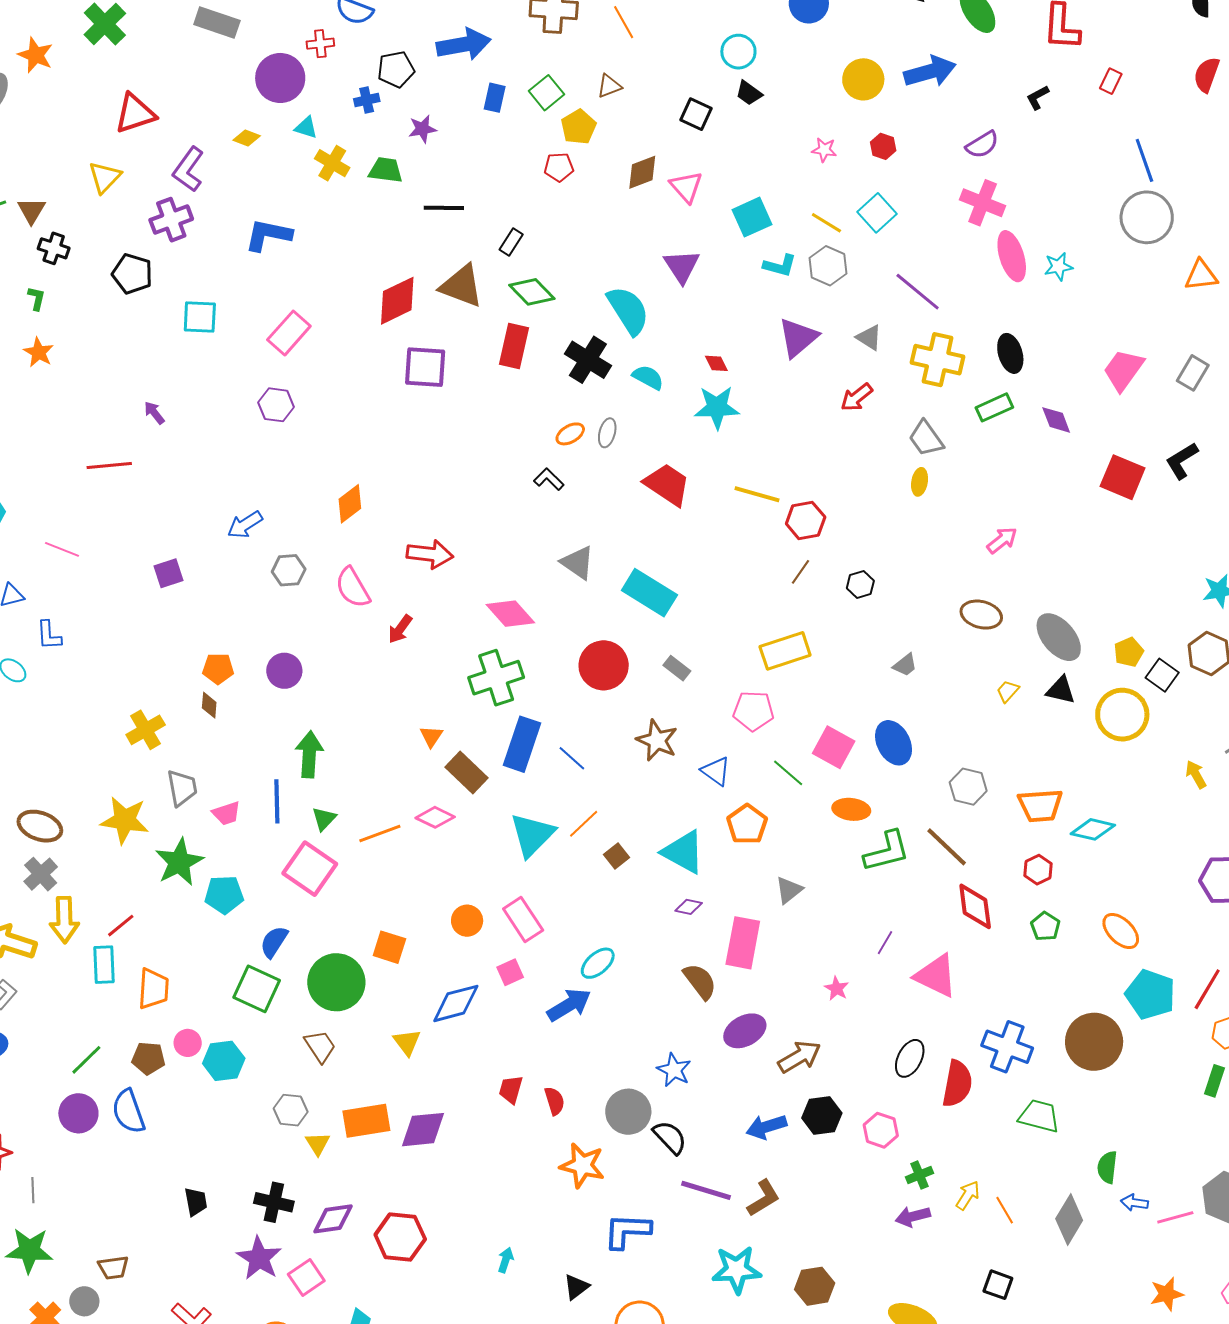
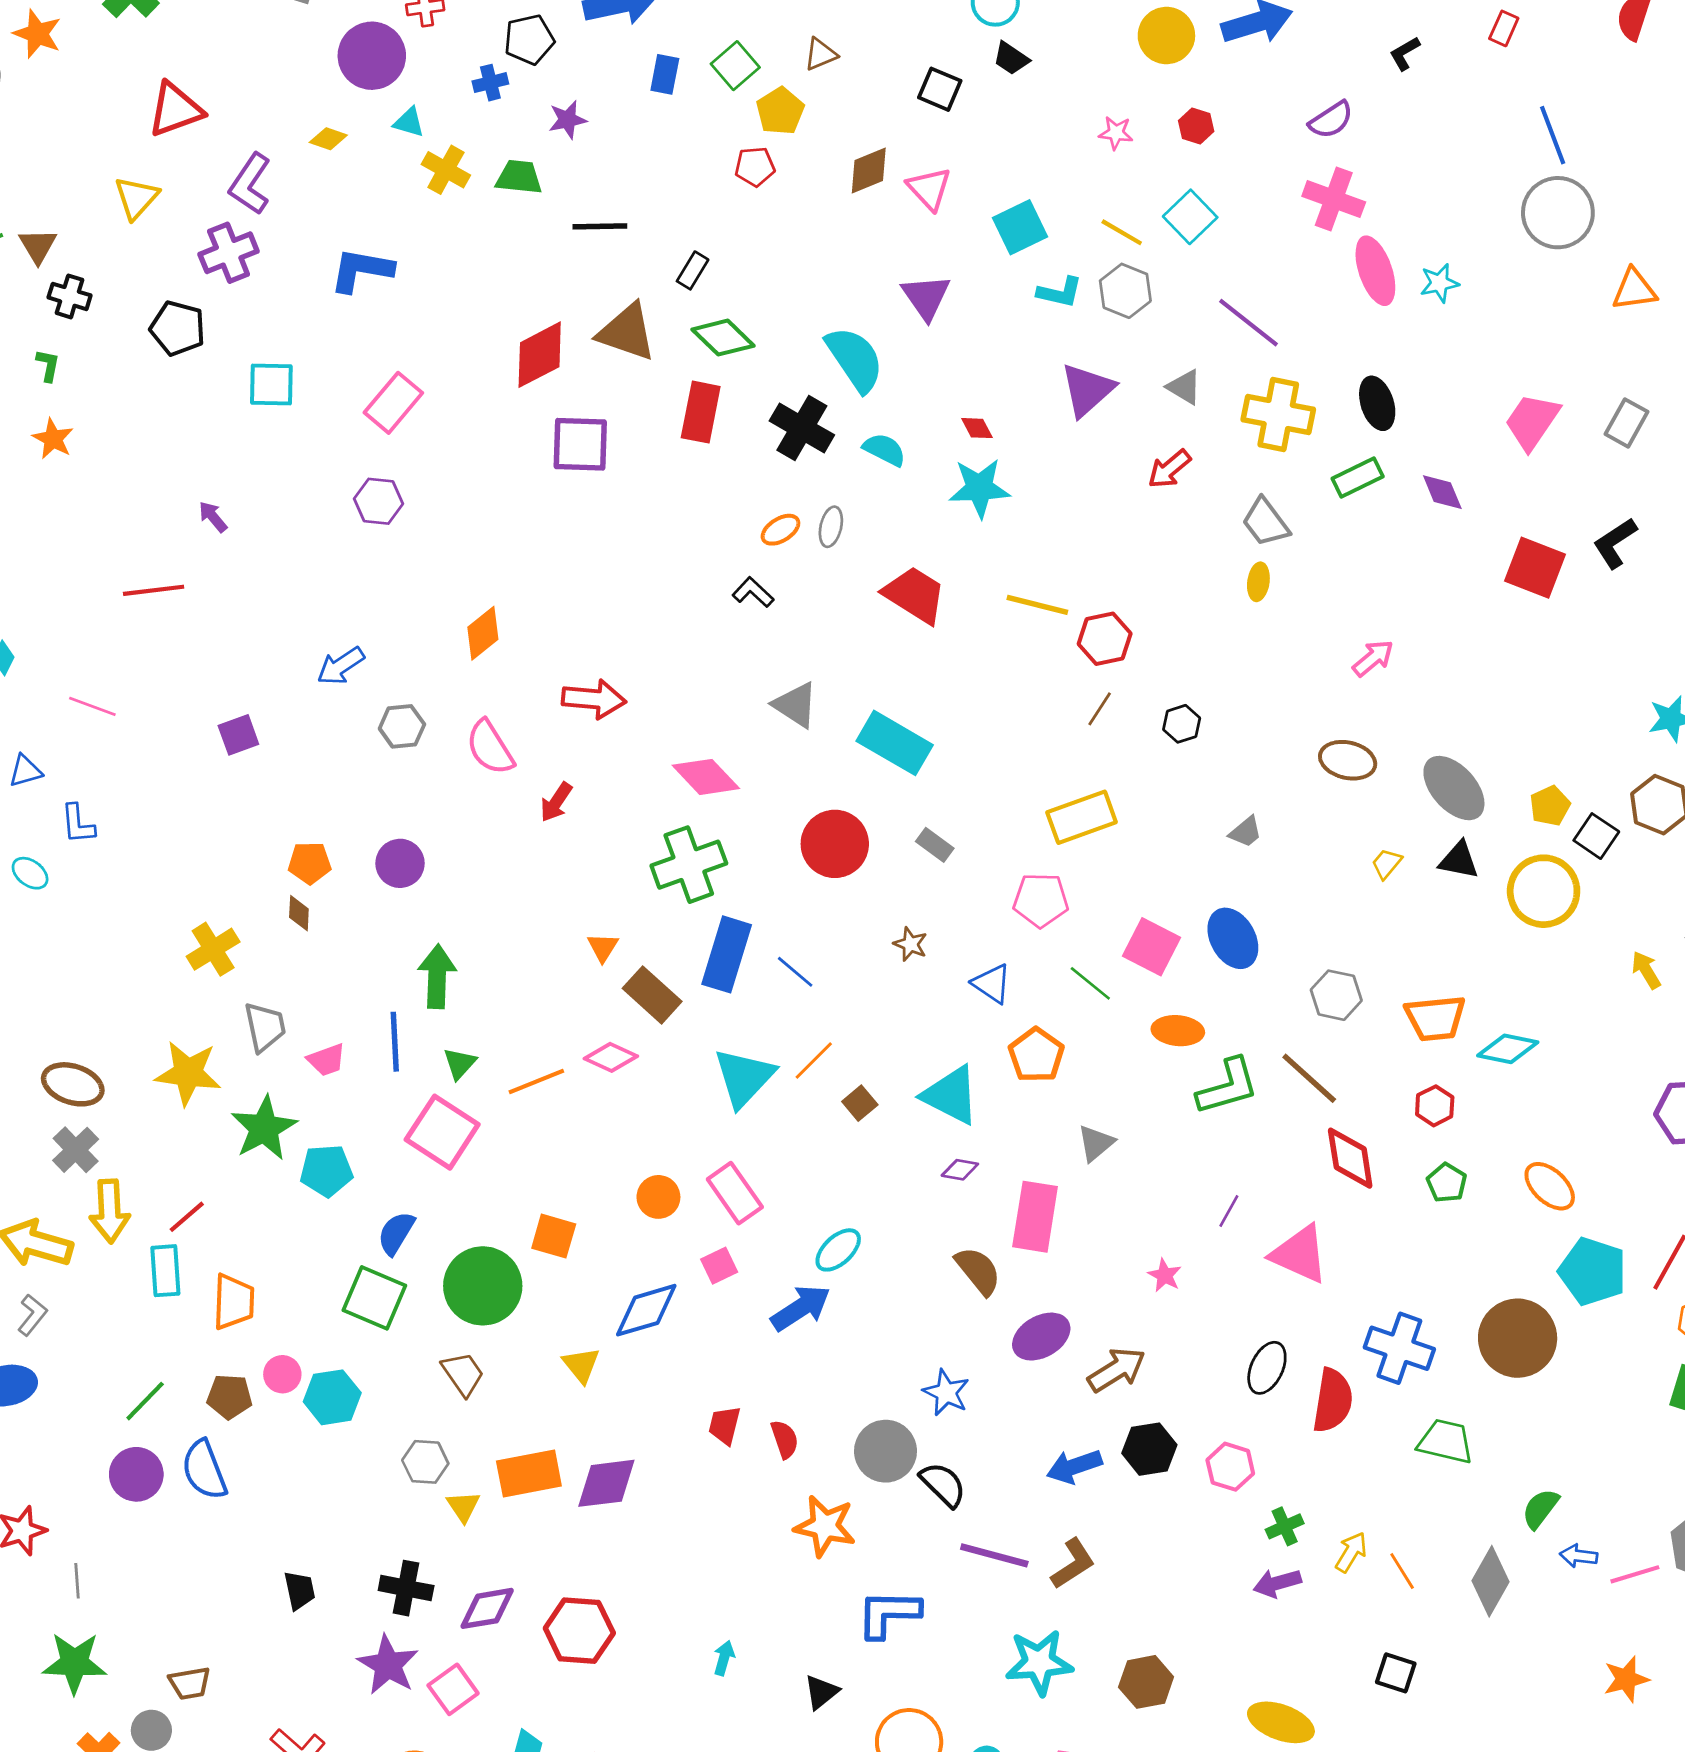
brown star: (657, 740) -> (910, 944), size x0.6
green semicircle: (1107, 1167) -> (1540, 1509), turned 32

